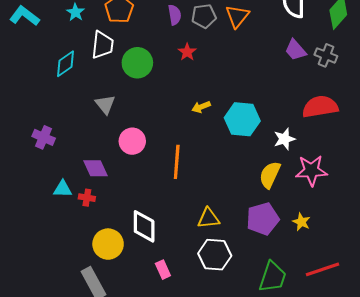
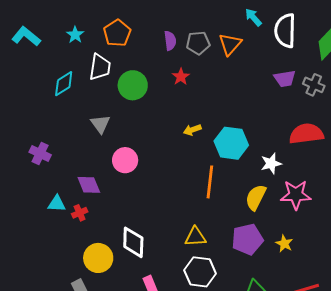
purple trapezoid: (296, 50) -> (285, 79), turned -60
orange line: (177, 162) -> (210, 182), moved
red cross: (87, 198) -> (80, 213), turned -35

